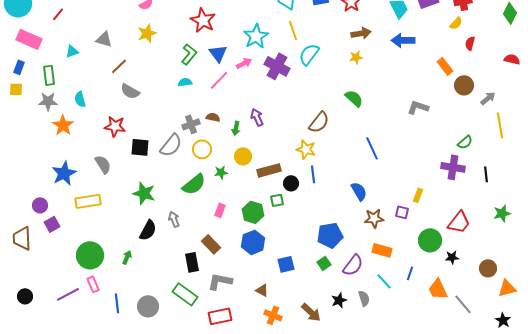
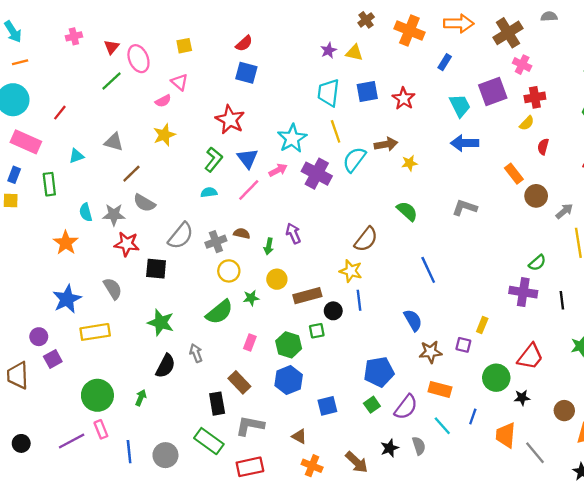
brown arrow: (361, 33) -> (386, 144), moved
gray star: (48, 101) -> (114, 215), moved
gray L-shape: (418, 107) -> (465, 208), moved
gray semicircle: (171, 145) -> (181, 236), moved
orange trapezoid: (438, 289) -> (506, 435), turned 30

